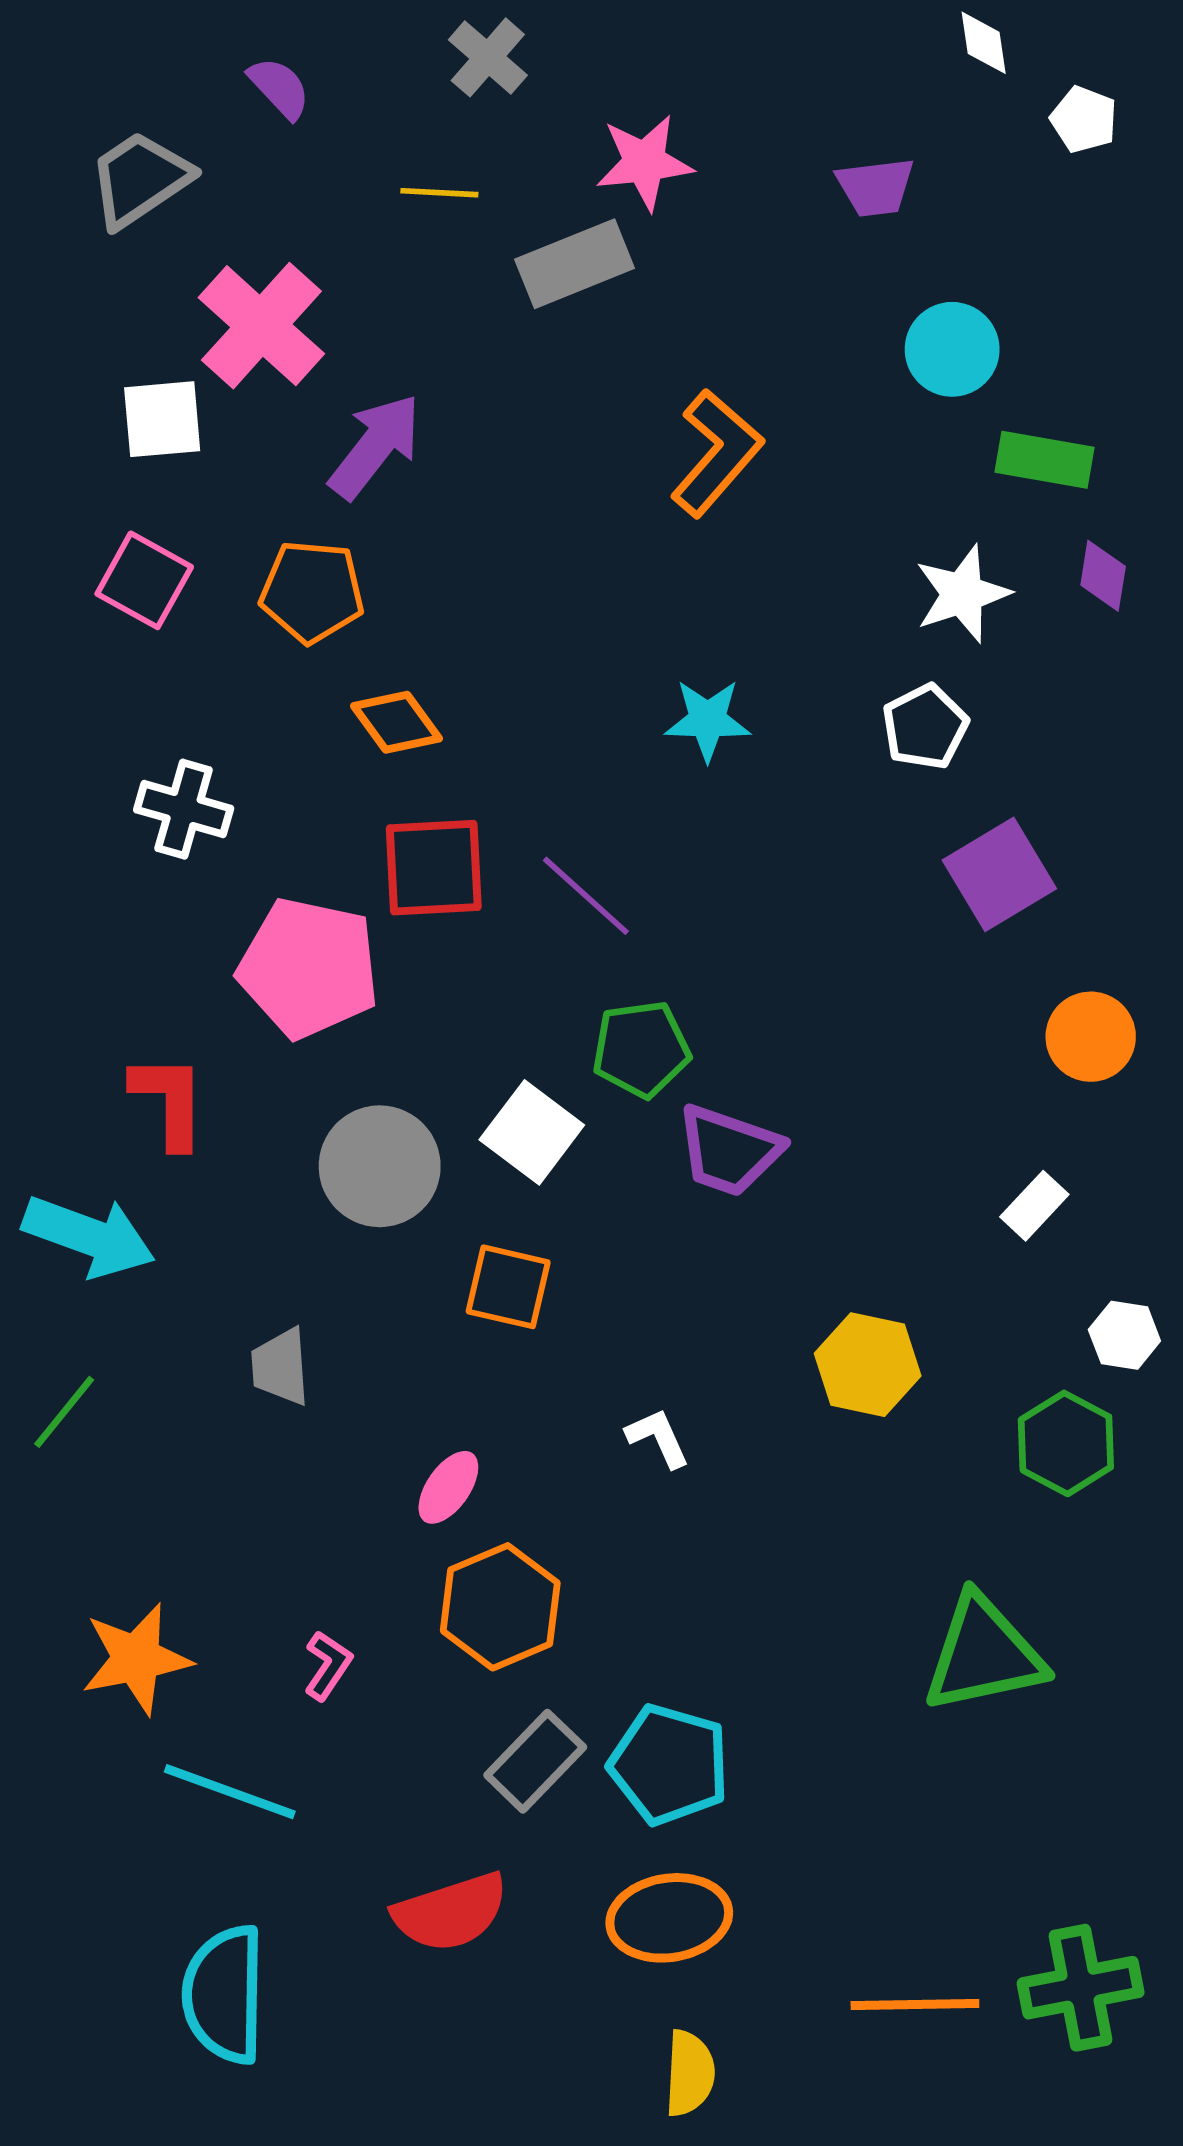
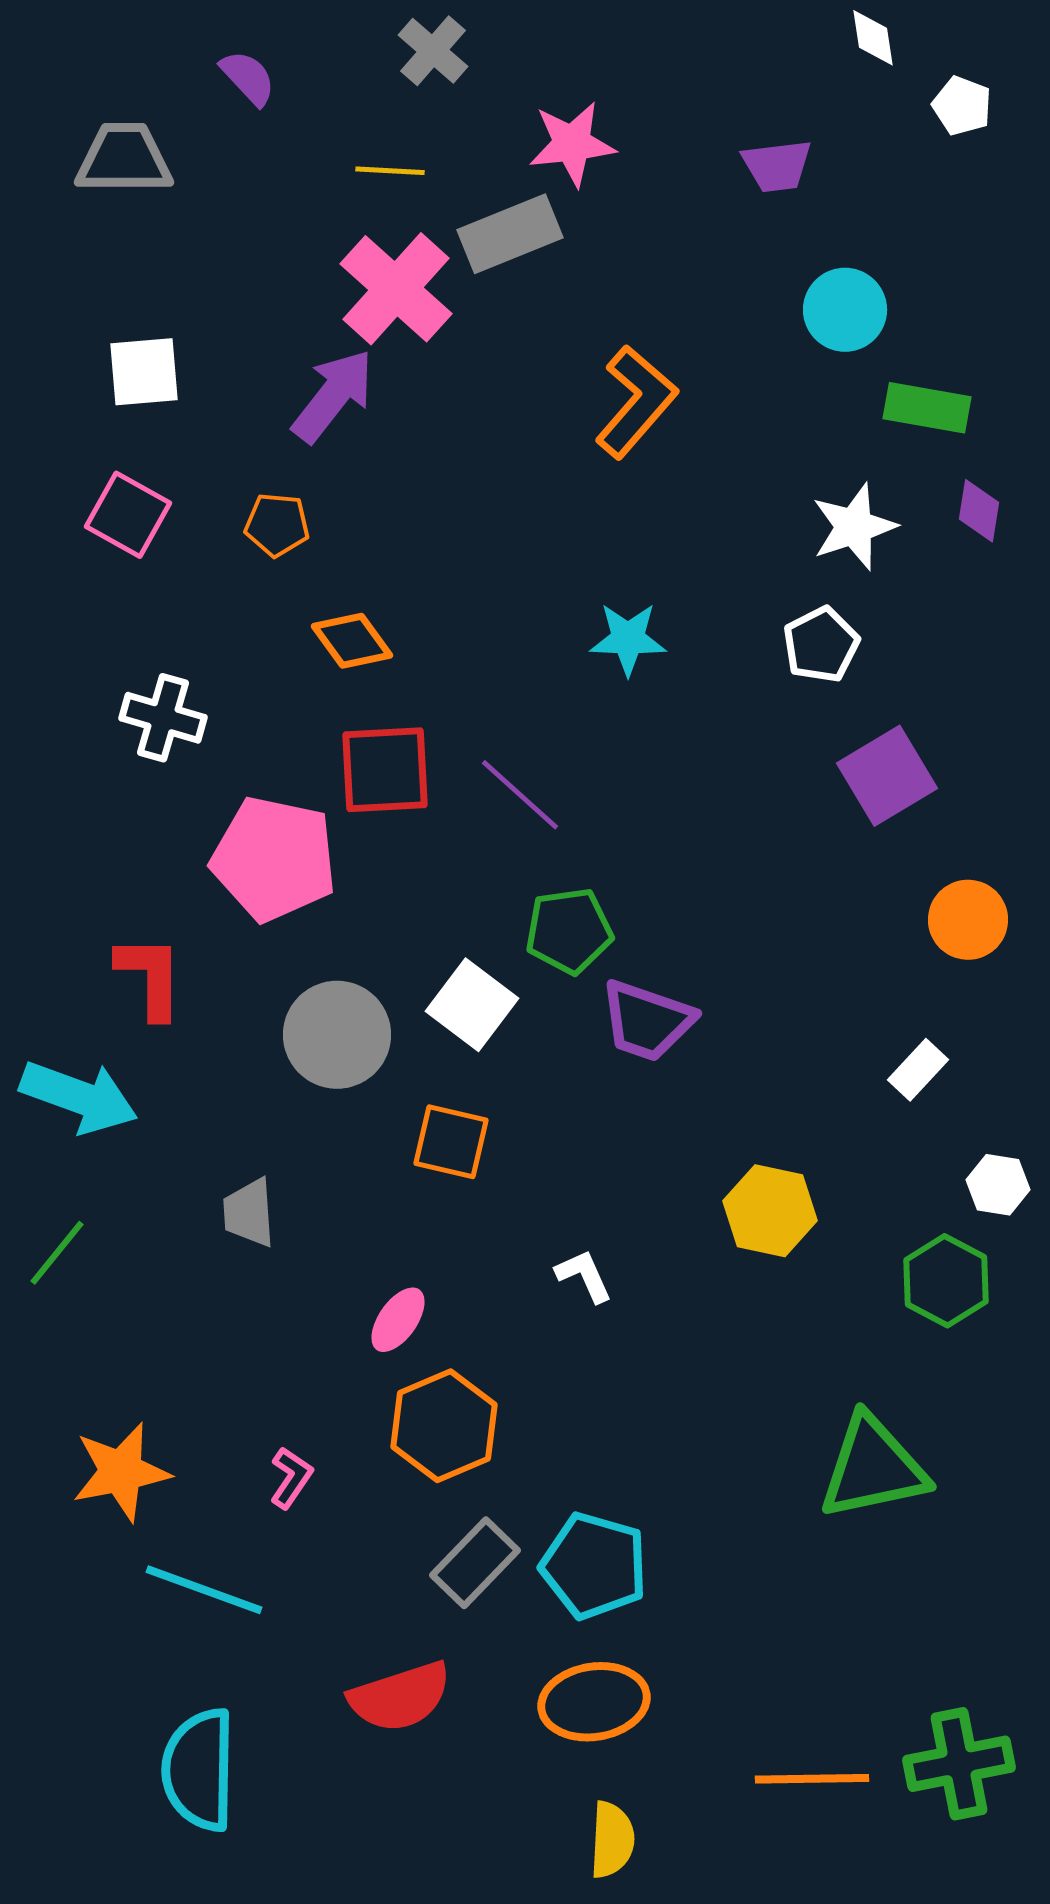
gray trapezoid: (140, 179) -> (124, 159), turned 34
pink cross: (261, 326) -> (396, 289), moved
orange pentagon: (312, 592) -> (277, 525), size x0.7

